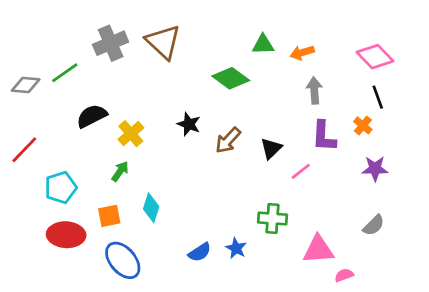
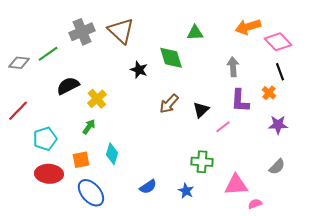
orange arrow: (302, 53) -> (248, 27), moved, size x1.4
green diamond: (231, 78) -> (171, 58), turned 36
black star: (189, 124) -> (139, 70), moved
blue star: (236, 248) -> (186, 191), moved

